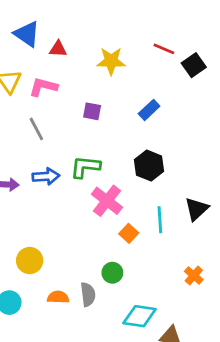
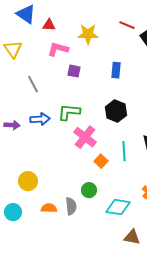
pink L-shape: (43, 87) -> (58, 49), moved
blue rectangle: (149, 110) -> (116, 70), turned -42
cyan diamond: (140, 316) -> (118, 207), moved

